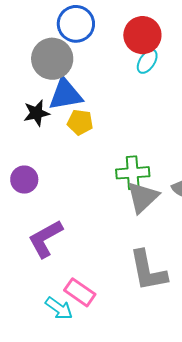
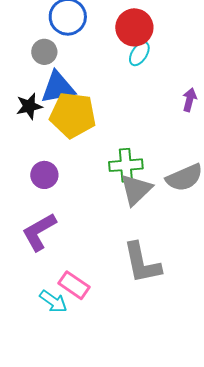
gray circle: (52, 59) -> (44, 52), size x0.6
yellow pentagon: (80, 122) -> (73, 115), size x1.8
purple circle: (24, 180) -> (44, 175), moved

